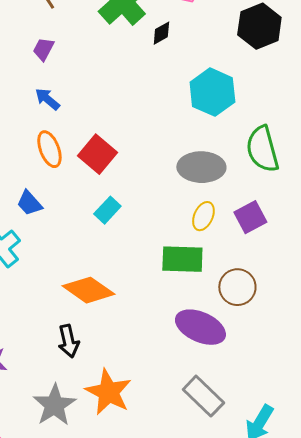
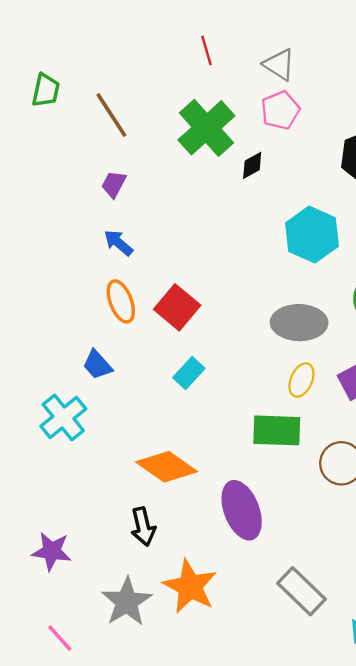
purple ellipse: (200, 327) -> (242, 510), moved, turned 45

